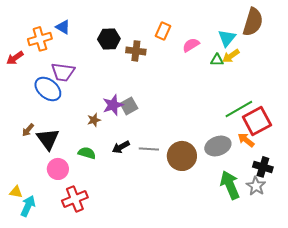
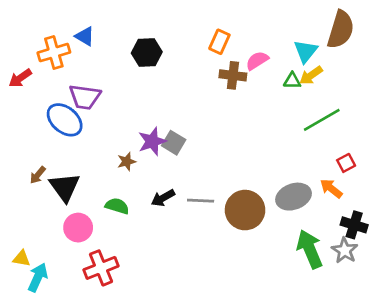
brown cross: (136, 51) -> (233, 75), moved
gray square: (129, 106) -> (174, 143), turned -30
green line: (239, 109) -> (322, 120), moved
red square: (257, 121) -> (346, 163), size x0.5

